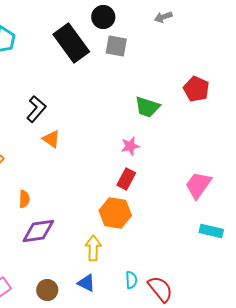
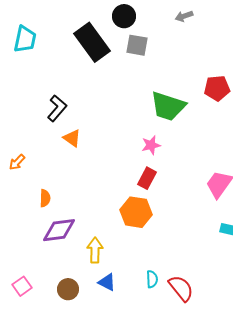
red pentagon: (196, 89) -> (217, 88), turned -30
green trapezoid: (147, 107) -> (168, 106), size x1.4
yellow arrow: (93, 248) -> (95, 250), moved

